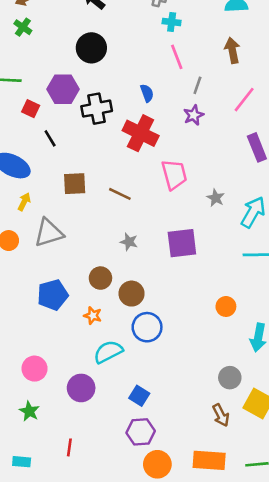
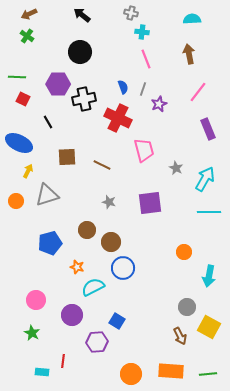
gray line: (197, 85) -> (143, 89), moved
red square: (31, 109) -> (23, 99), moved
orange star: (93, 316) -> (77, 267), moved
purple hexagon: (141, 432) -> (97, 342), moved
cyan rectangle: (22, 462) -> (42, 372), moved

